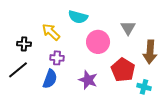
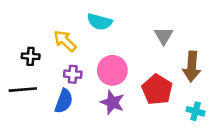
pink circle: (98, 42) -> (112, 70), moved
black line: (18, 70) -> (23, 90), turned 35
cyan cross: (144, 87) -> (196, 111), moved

